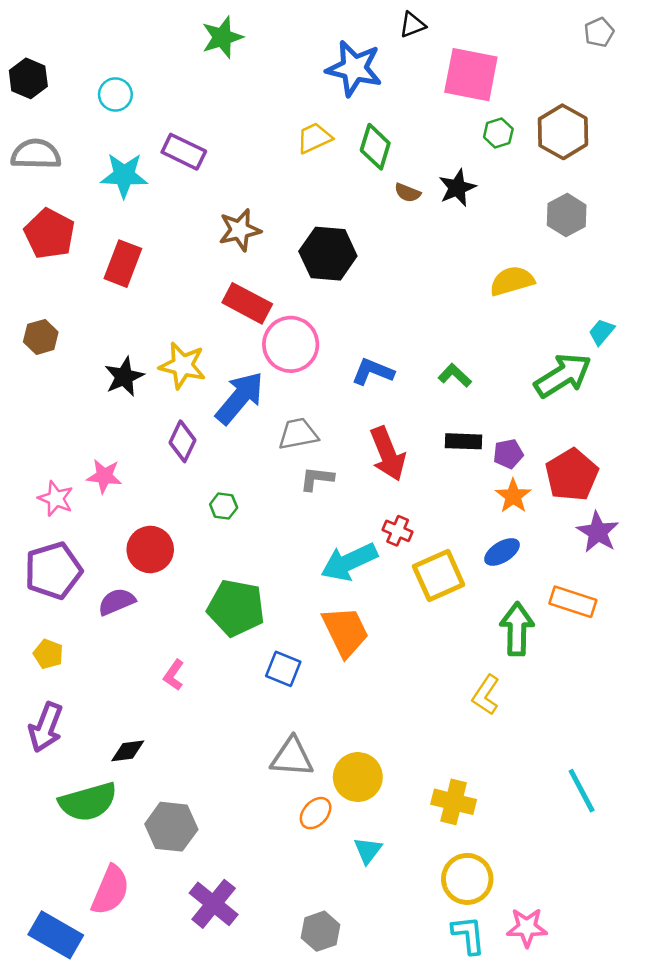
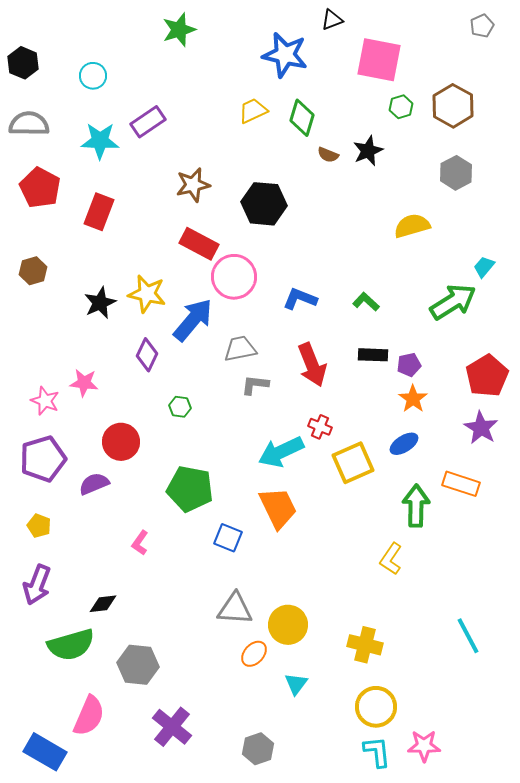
purple rectangle: (184, 152) -> (148, 122), turned -60
red pentagon: (572, 475) -> (487, 376), moved

